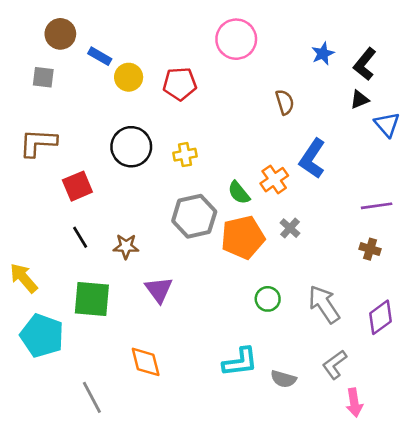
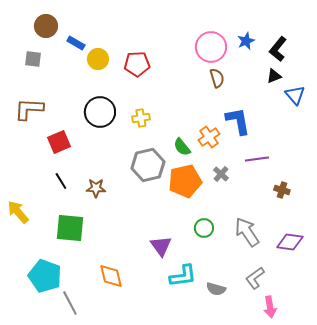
pink circle: (236, 39) -> (211, 47), moved
blue L-shape: (312, 159) -> (238, 121), turned 136
purple line: (377, 206) -> (257, 159), moved
purple triangle: (159, 290) -> (161, 246), moved
purple diamond: (381, 317) -> (290, 242), turned 44
cyan pentagon: (42, 336) -> (45, 276), moved

